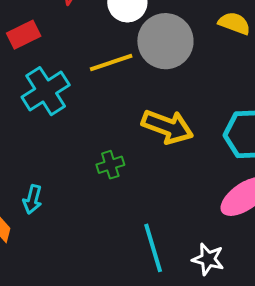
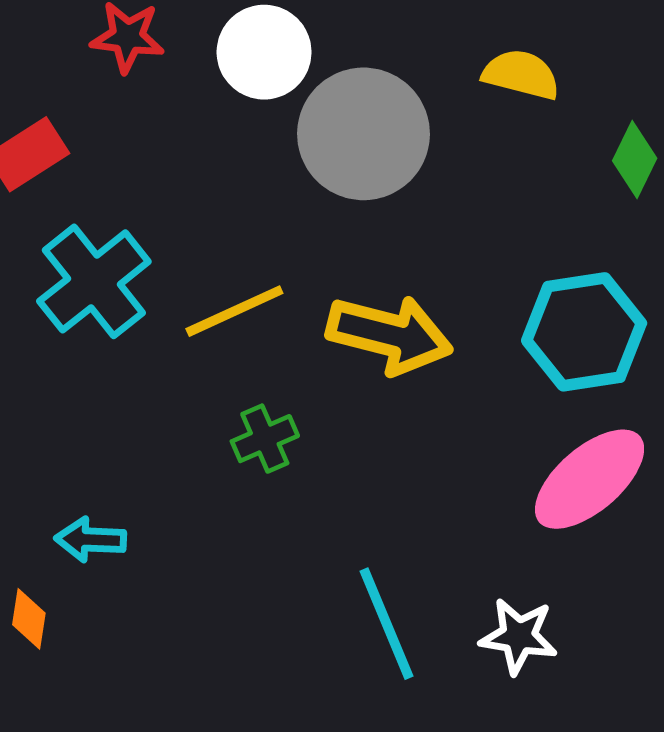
yellow line: (111, 62) -> (234, 311), moved
cyan arrow: (33, 199) -> (90, 540), turned 84

